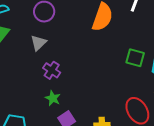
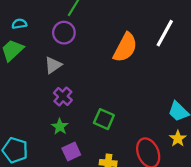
green square: (135, 58) -> (104, 119), moved

